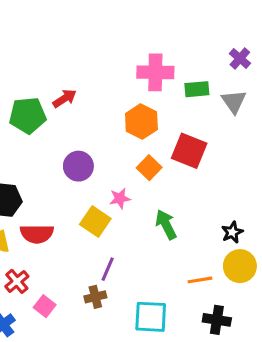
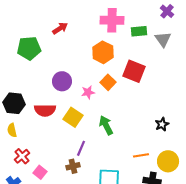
red arrow: (65, 98) -> (60, 28), moved
pink star: (120, 198) -> (88, 92), moved
green arrow: (166, 225) -> (106, 125), moved
red semicircle: (37, 234) -> (45, 110), moved
yellow circle: (240, 266) -> (168, 161), moved

